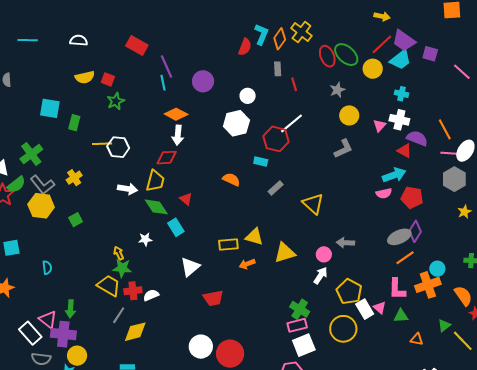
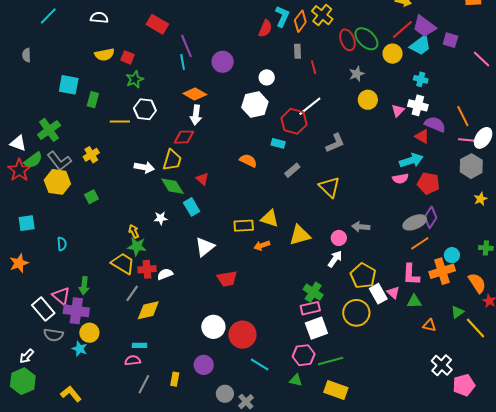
cyan line: (28, 40) -> (48, 16), turned -48
white hexagon: (118, 147) -> (145, 109), moved
gray L-shape: (343, 149) -> (335, 143), moved

